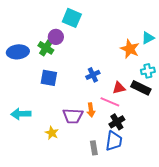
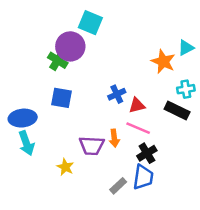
purple circle: (56, 37) -> (70, 46), size x1.5
blue ellipse: (18, 52) -> (23, 118), moved
red triangle: (119, 88) -> (137, 105), moved
cyan arrow: (21, 114) -> (26, 143), turned -108
gray rectangle: (94, 148) -> (118, 186), turned 56

